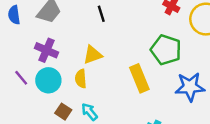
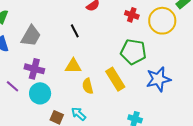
yellow triangle: (93, 55) -> (73, 66), turned 30
purple line: (21, 78) -> (12, 86), moved
yellow semicircle: (81, 79) -> (88, 86), moved

